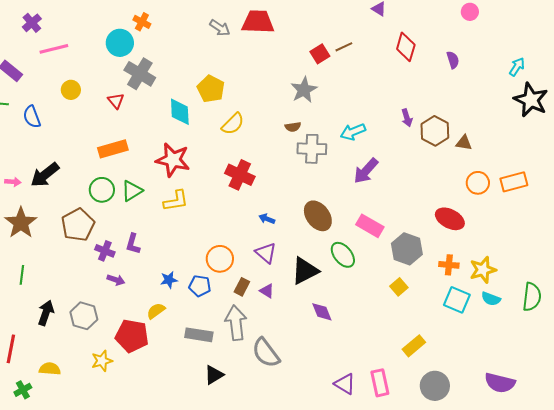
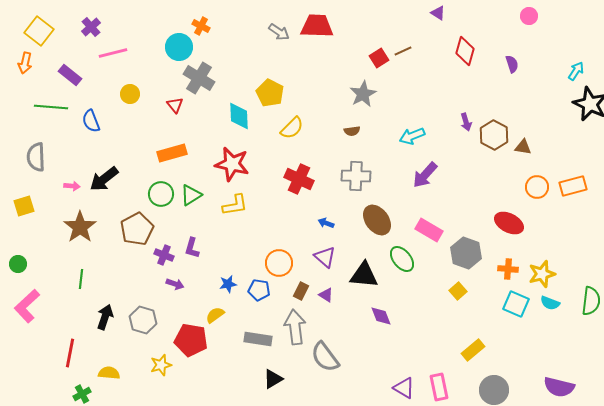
gray cross: (312, 149) -> (356, 176), moved
black triangle: (305, 271) -> (364, 275), turned 32

